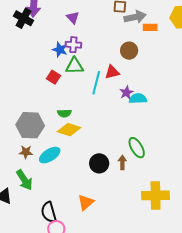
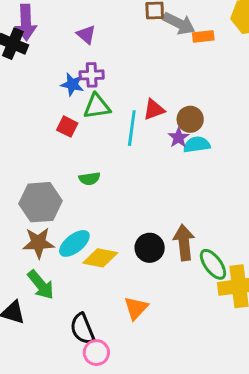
gray arrow: (135, 17) -> (179, 23), turned 45
brown circle: (129, 51) -> (190, 119), moved
yellow diamond: (69, 130) -> (100, 258), moved
green ellipse: (137, 148) -> (213, 264), moved
brown star: (26, 152) -> (38, 243), size x1.5
brown arrow: (122, 162) -> (184, 242), size x1.6

